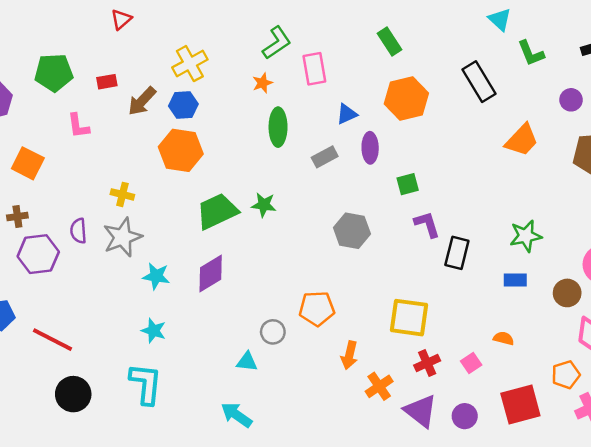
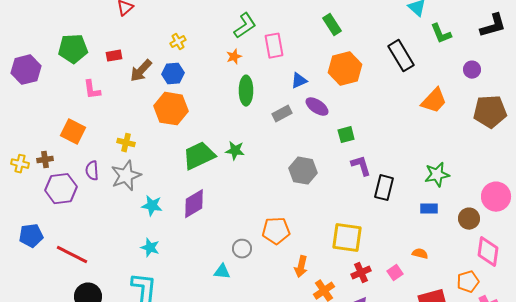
yellow cross: (190, 64) -> (178, 42), size x0.6
purple ellipse: (370, 148) -> (317, 107), turned -55
orange square: (28, 163) -> (73, 132), moved

